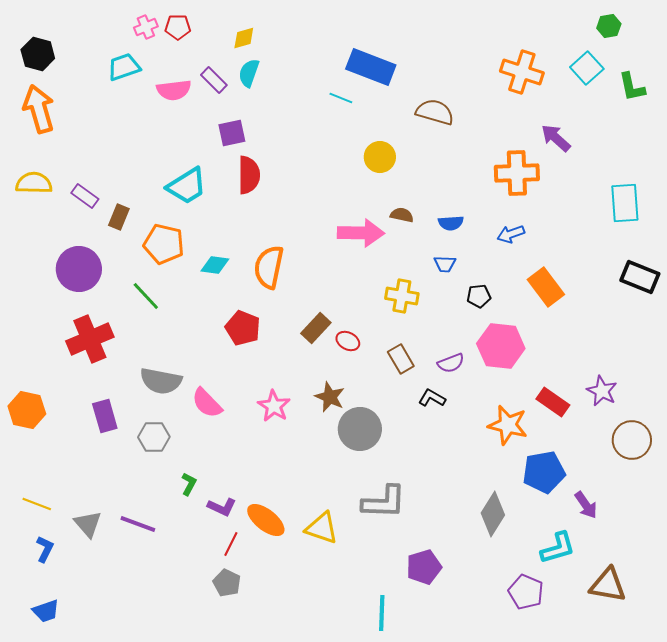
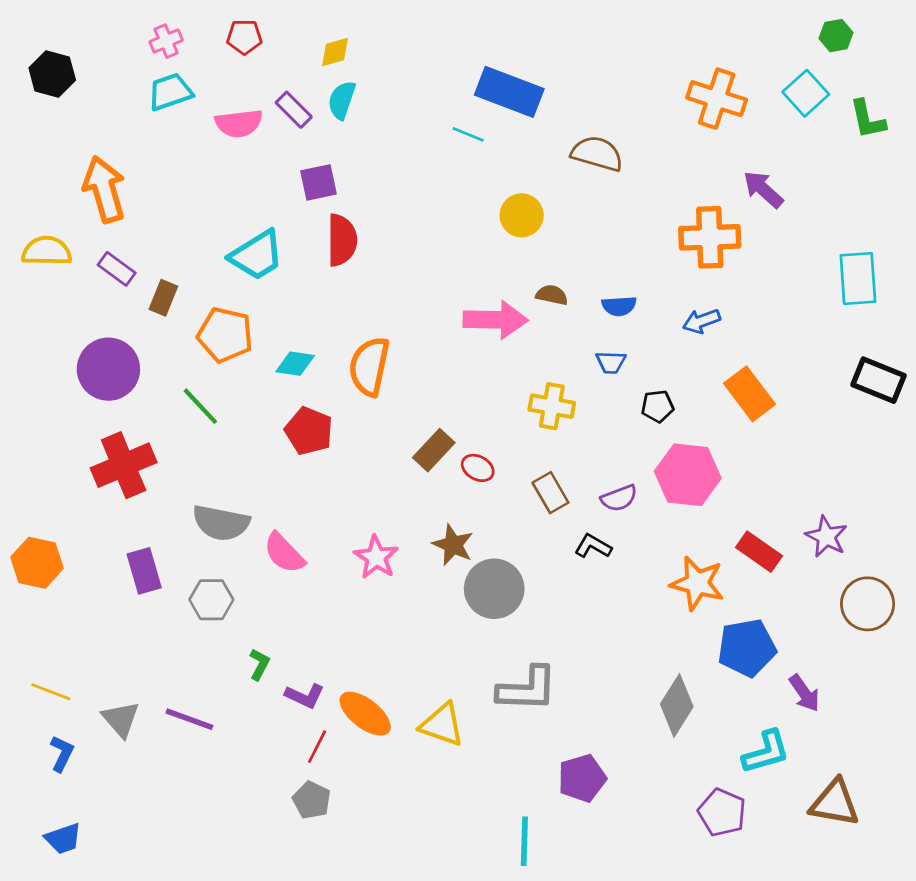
pink cross: (146, 27) -> (166, 41), moved
orange arrow: (39, 109) -> (104, 189), moved
red pentagon: (243, 328) -> (309, 431), moved

